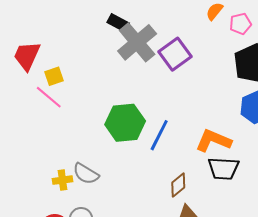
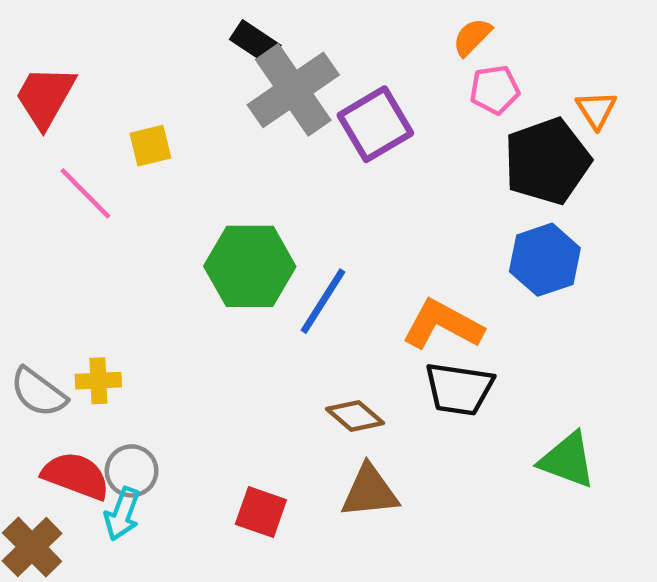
pink pentagon: (240, 24) -> (495, 90), moved
yellow square: (54, 76) -> (150, 146), moved
gray semicircle: (86, 174) -> (38, 392), moved
brown diamond: (178, 185) -> (355, 416), turned 75

